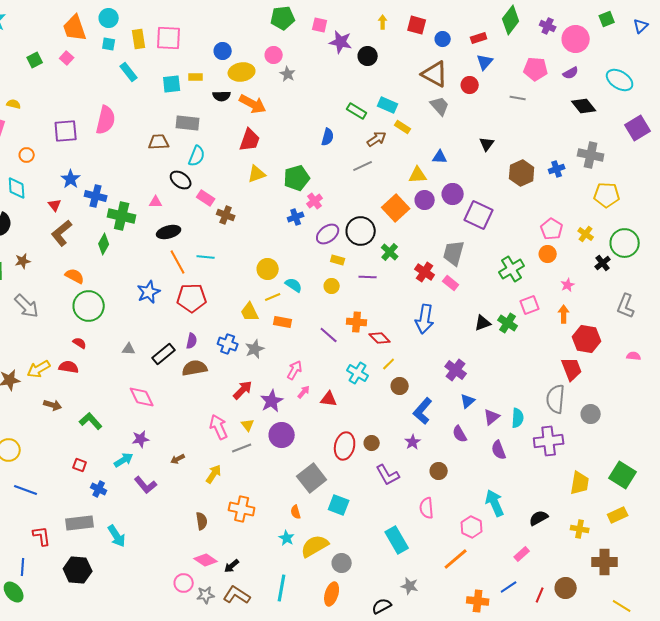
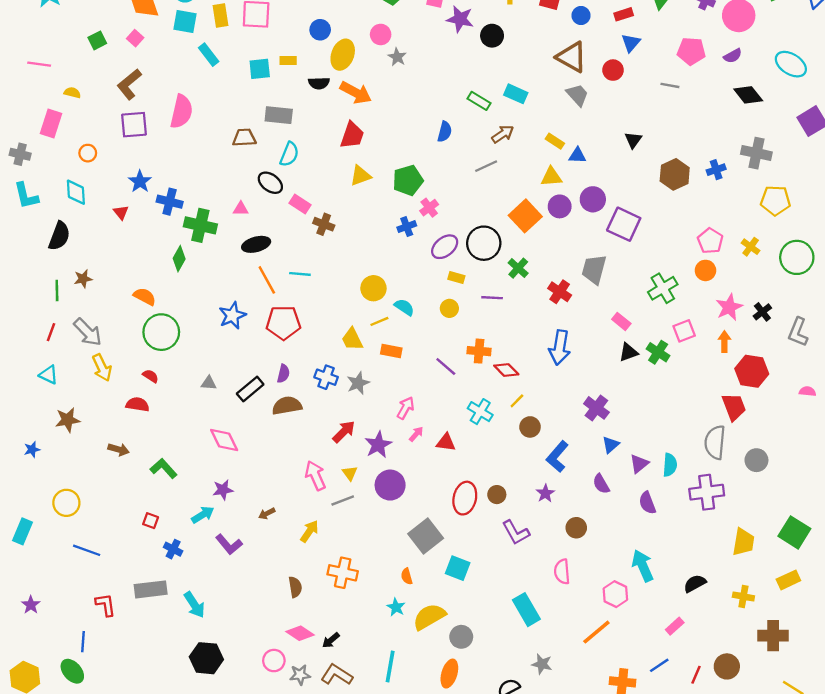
cyan square: (109, 44) -> (185, 21), size x1.5
yellow ellipse: (242, 72) -> (343, 55), turned -60
yellow rectangle: (403, 127) -> (555, 141), moved
brown L-shape: (62, 233) -> (129, 84), moved
black cross: (603, 263) -> (762, 312), moved
pink rectangle: (451, 283) -> (621, 321), moved
pink star: (568, 285) -> (729, 307), size x1.6
yellow arrow: (39, 369) -> (102, 368), moved, turned -85
black hexagon: (78, 570) -> (206, 658), moved

